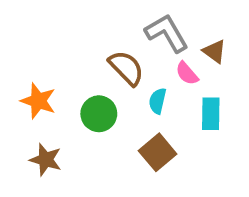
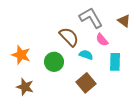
brown triangle: (214, 51) -> (124, 21), moved
cyan semicircle: (158, 101) -> (86, 55), turned 96

